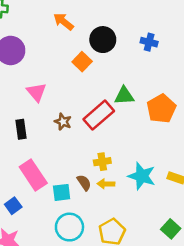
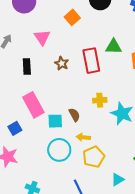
orange square: (82, 62) -> (72, 17), moved
red rectangle: (99, 115) -> (91, 61), turned -65
yellow cross: (102, 162) -> (100, 100), moved
yellow arrow: (106, 184) -> (83, 137), moved

